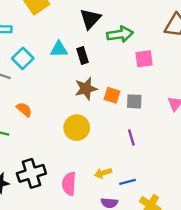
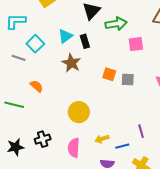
cyan triangle: (59, 49) -> (65, 36), turned -35
brown star: (86, 89) -> (71, 63), moved, turned -30
yellow circle: (77, 128) -> (79, 112), moved
purple line: (131, 137) -> (141, 131), moved
black cross: (31, 173) -> (43, 139), size x0.7

